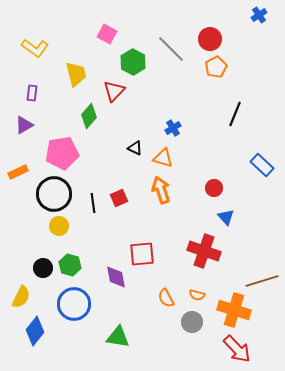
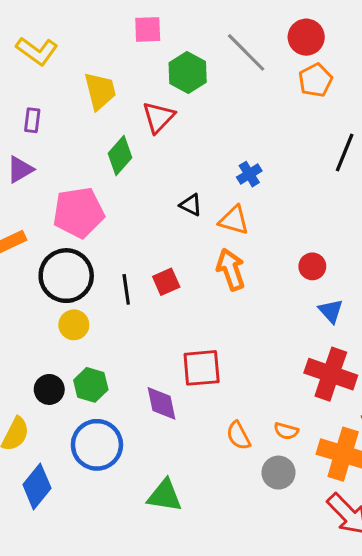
pink square: (107, 34) -> (148, 29), turned -30
red cross: (204, 251) -> (331, 374), moved

